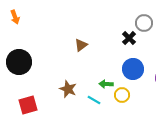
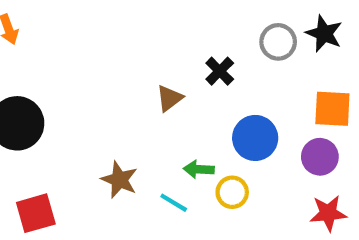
black cross: (129, 38) -> (220, 71), moved
brown triangle: (81, 45) -> (170, 98), moved

